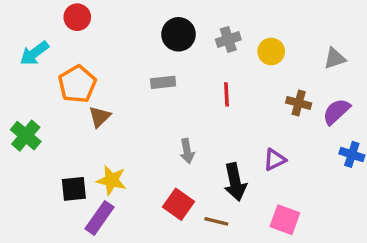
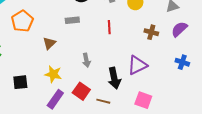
purple semicircle: (336, 112) -> (179, 29), moved
brown triangle: (100, 117) -> (49, 43), moved
purple triangle: (275, 160) -> (137, 65), size x1.5
yellow star: (112, 180) -> (53, 74), moved
purple rectangle: (100, 218) -> (55, 99), moved

